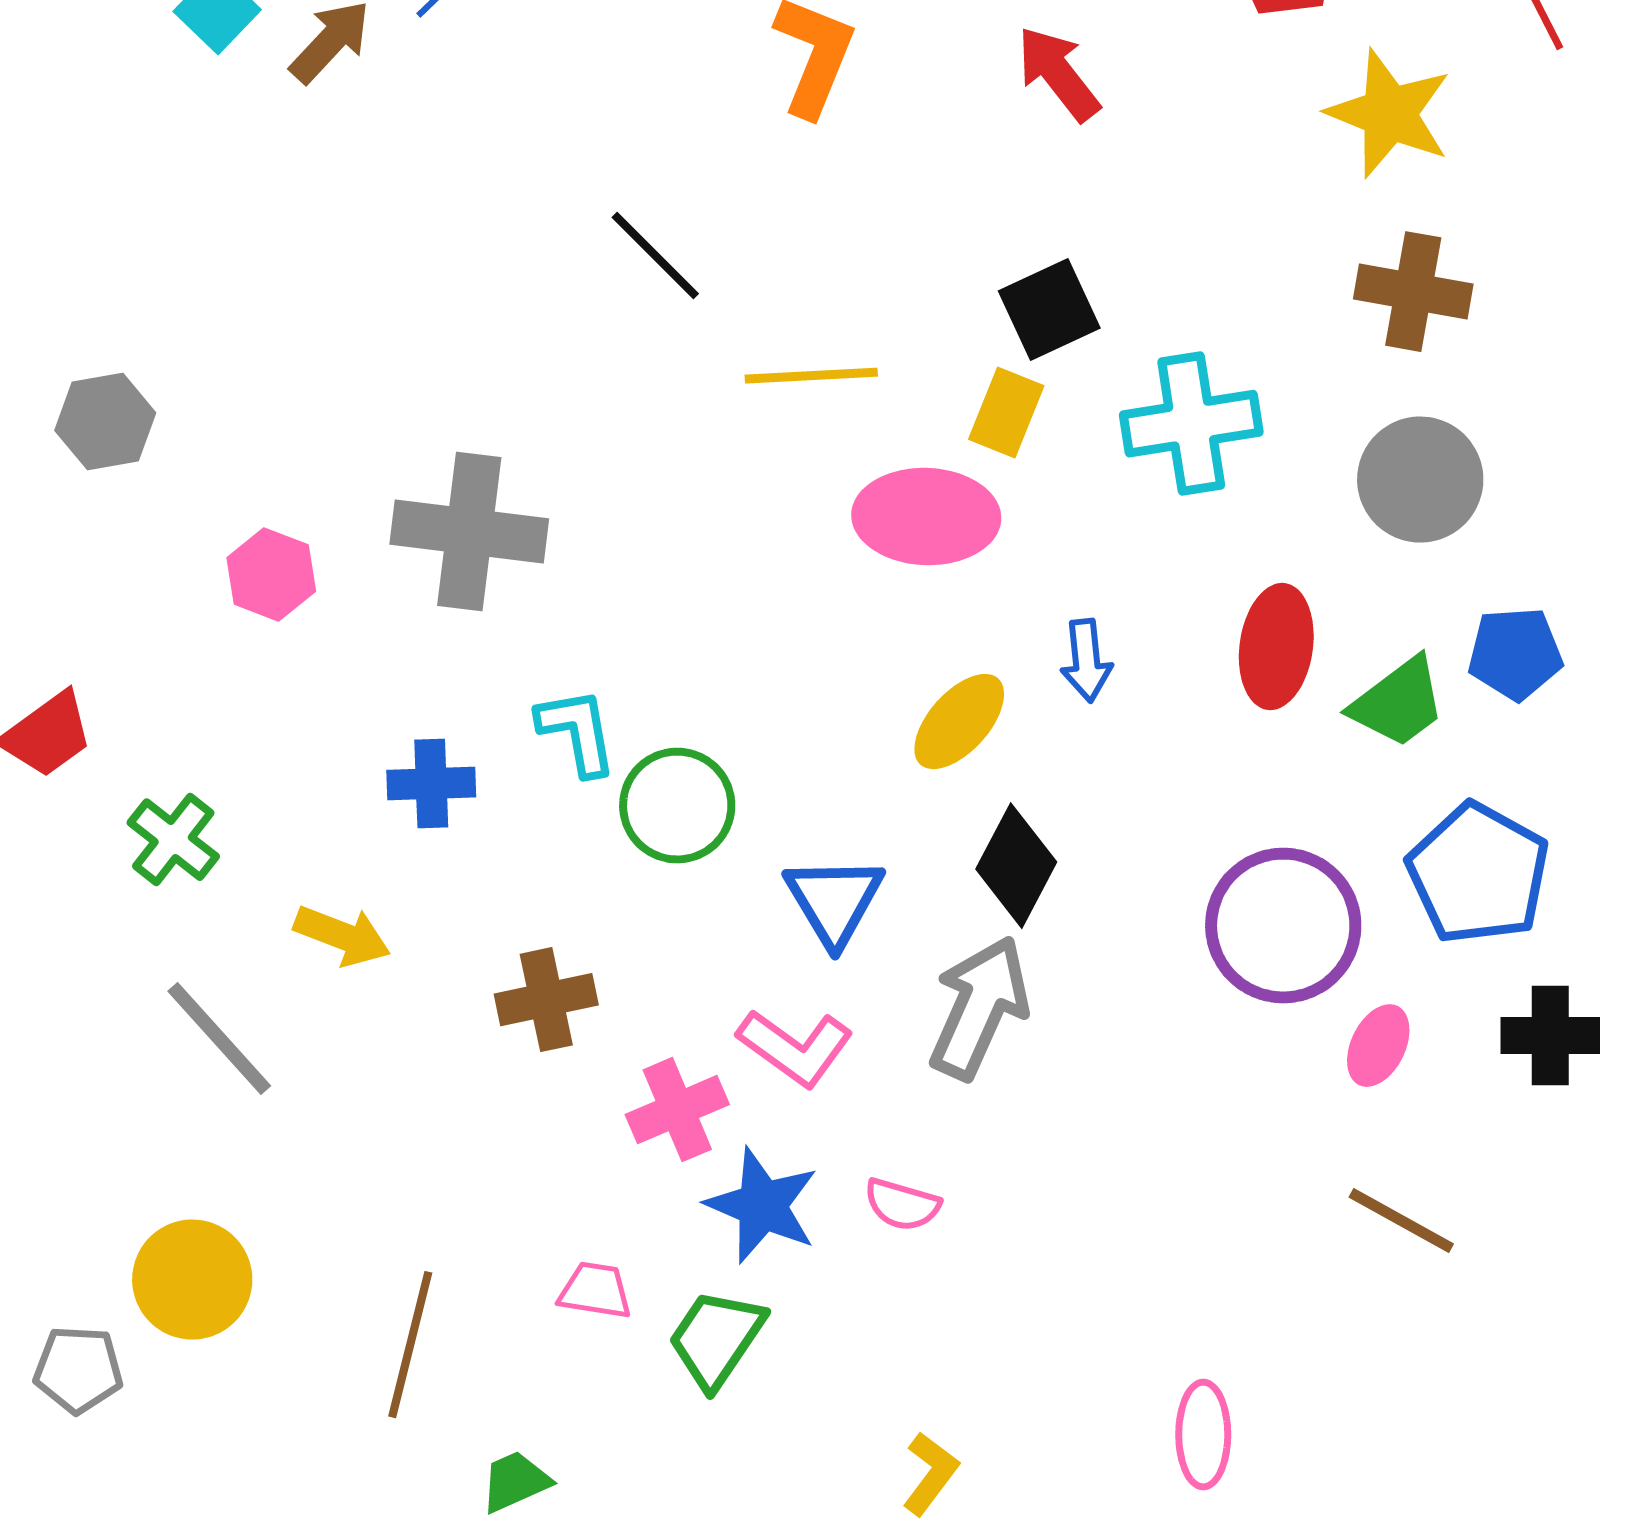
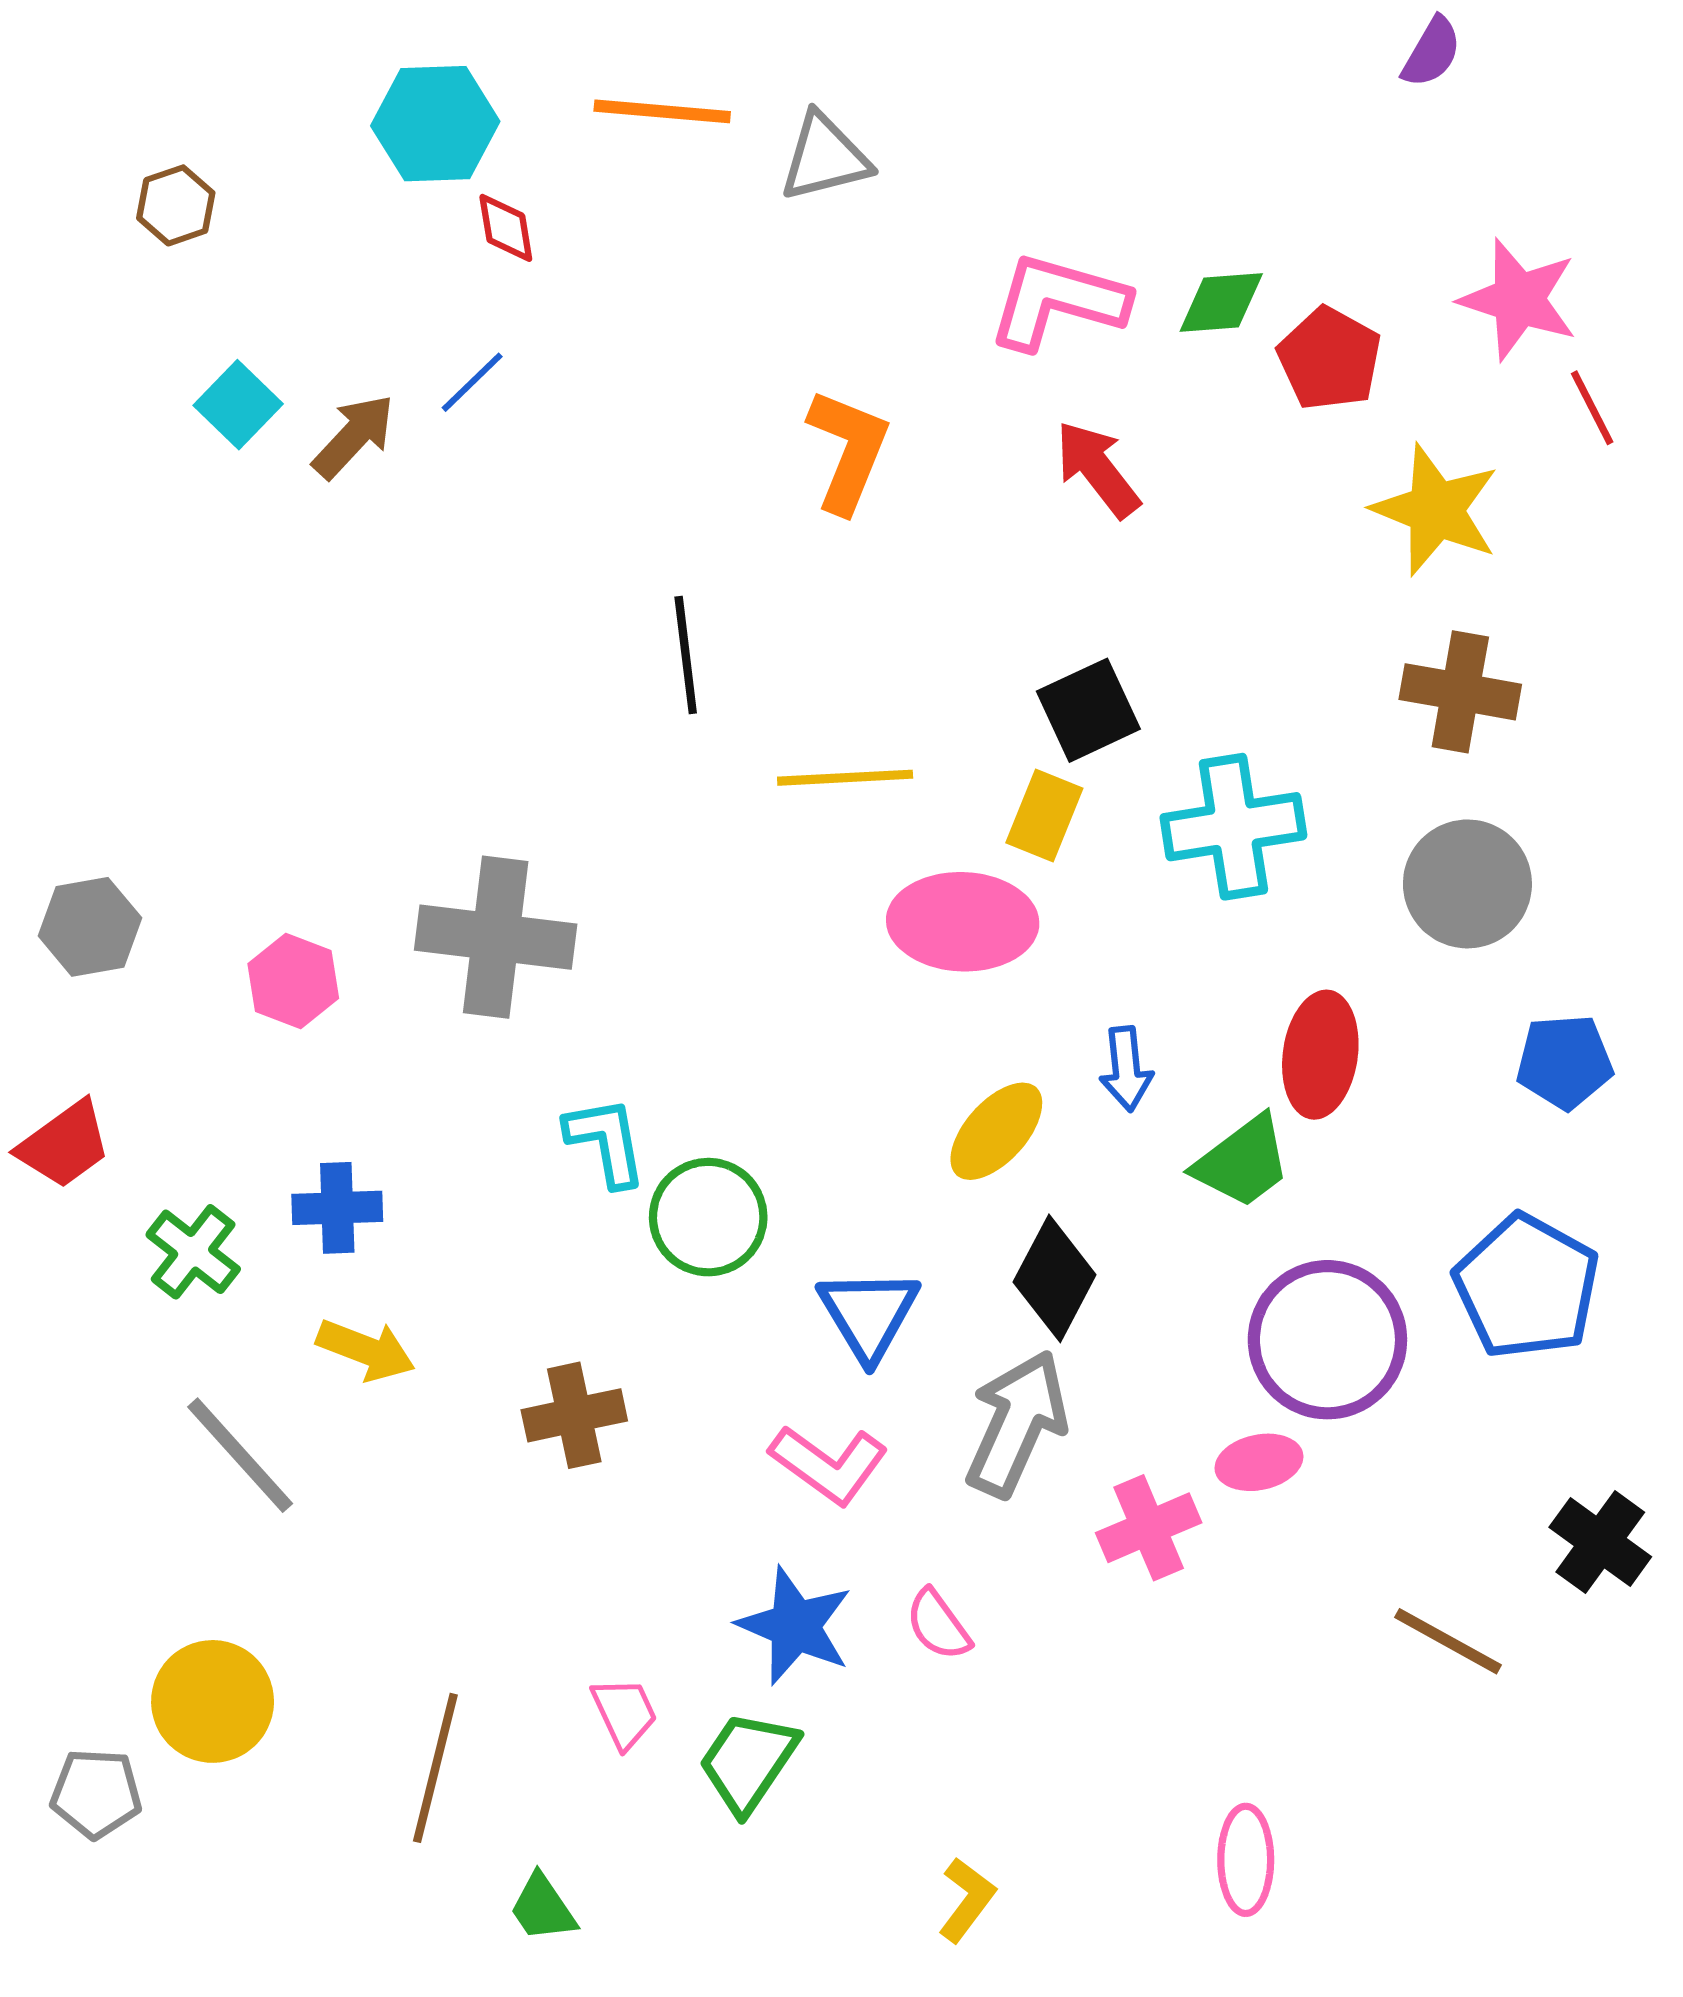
black line: (655, 256) -> (686, 655), turned 38
gray hexagon: (105, 422) -> (90, 927), moved
green trapezoid: (1398, 703) -> (1243, 1162), moved
blue cross: (431, 784) -> (337, 1208), moved
black cross: (1550, 1036) -> (1600, 1542), moved, turned 36
pink ellipse: (1378, 1046) -> (1259, 1462), moved, turned 52
pink cross: (677, 1110) -> (1149, 1528), moved
pink semicircle: (902, 1205) -> (938, 1625), turned 38
pink trapezoid: (595, 1291) -> (624, 1713), turned 56
green trapezoid: (515, 1482) -> (543, 1908), turned -100

